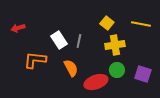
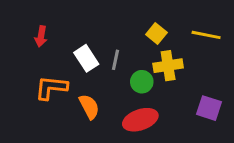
red arrow: (18, 28) -> (41, 36), moved, turned -64
orange semicircle: (71, 68) -> (89, 107), moved
green circle: (117, 70) -> (142, 82), moved

